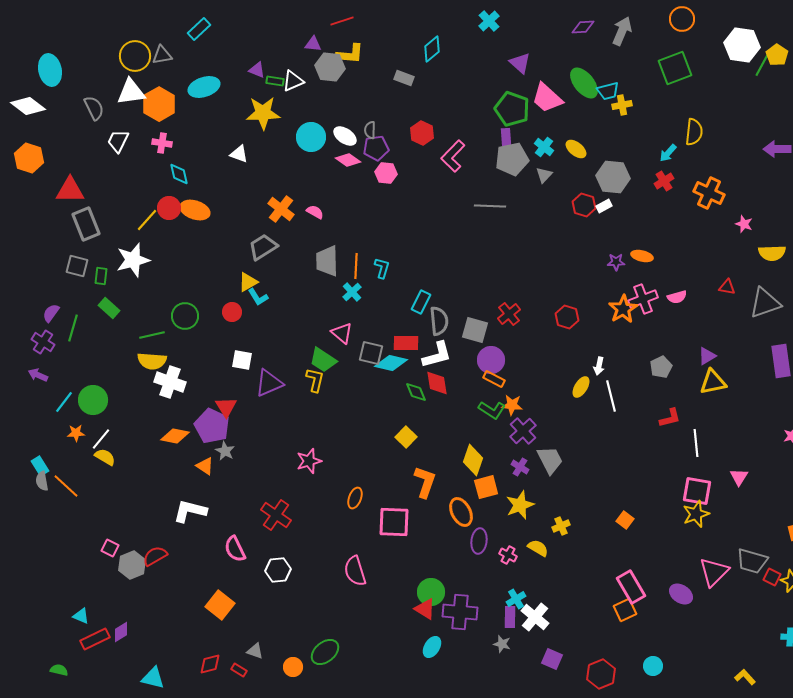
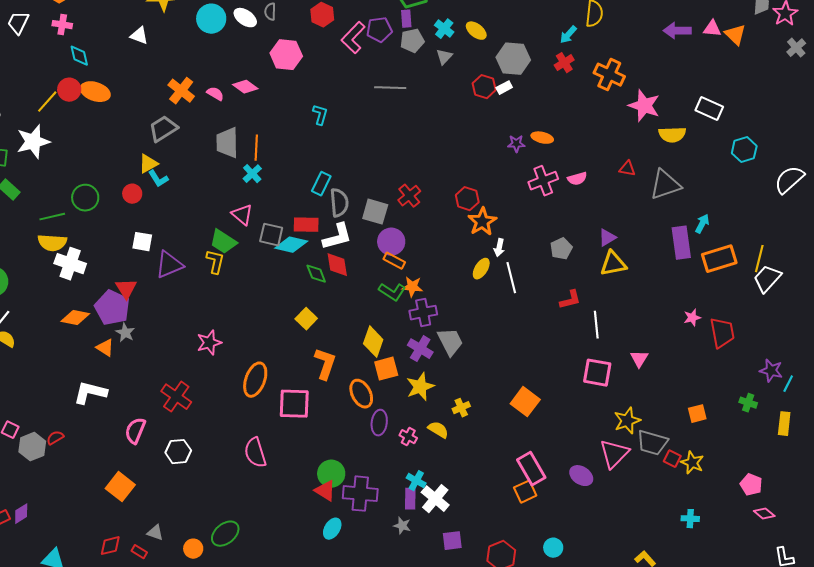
purple pentagon: (376, 148) -> (379, 30), moved
gray pentagon: (512, 159) -> (412, 41), size x0.7
pink diamond: (348, 160) -> (245, 87), moved
pink hexagon: (386, 173) -> (286, 55), size x1.4
pink star: (744, 224) -> (644, 106), size x1.8
cyan L-shape: (382, 268) -> (320, 115), moved
orange star: (623, 309) -> (482, 222), moved
purple cross: (523, 431) -> (423, 313), turned 32
purple cross: (520, 467) -> (420, 349), size x1.4
orange ellipse: (355, 498) -> (255, 380), size x1.6
yellow star: (696, 514) -> (627, 421), moved
orange square: (625, 520) -> (525, 402), size x1.6
pink semicircle: (235, 549) -> (135, 431), turned 48
red semicircle: (155, 556) -> (55, 438), size x0.7
cyan cross: (516, 599) -> (416, 481), turned -30
purple square: (552, 659) -> (452, 541), turned -30

